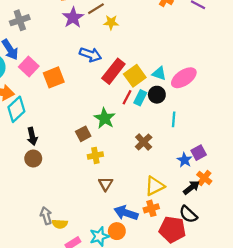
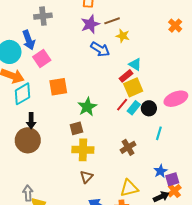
blue arrow: (90, 55) -> (100, 49), moved
red rectangle: (113, 71) -> (126, 76), moved, size x0.6
cyan triangle: (159, 73) -> (135, 64), moved
orange square: (54, 77) -> (58, 87), moved
green star: (105, 118) -> (87, 107), moved
purple square: (199, 153) -> (172, 179), moved
yellow cross: (95, 155) -> (83, 150), size x1.5
brown circle: (33, 159) -> (28, 140), size x1.6

